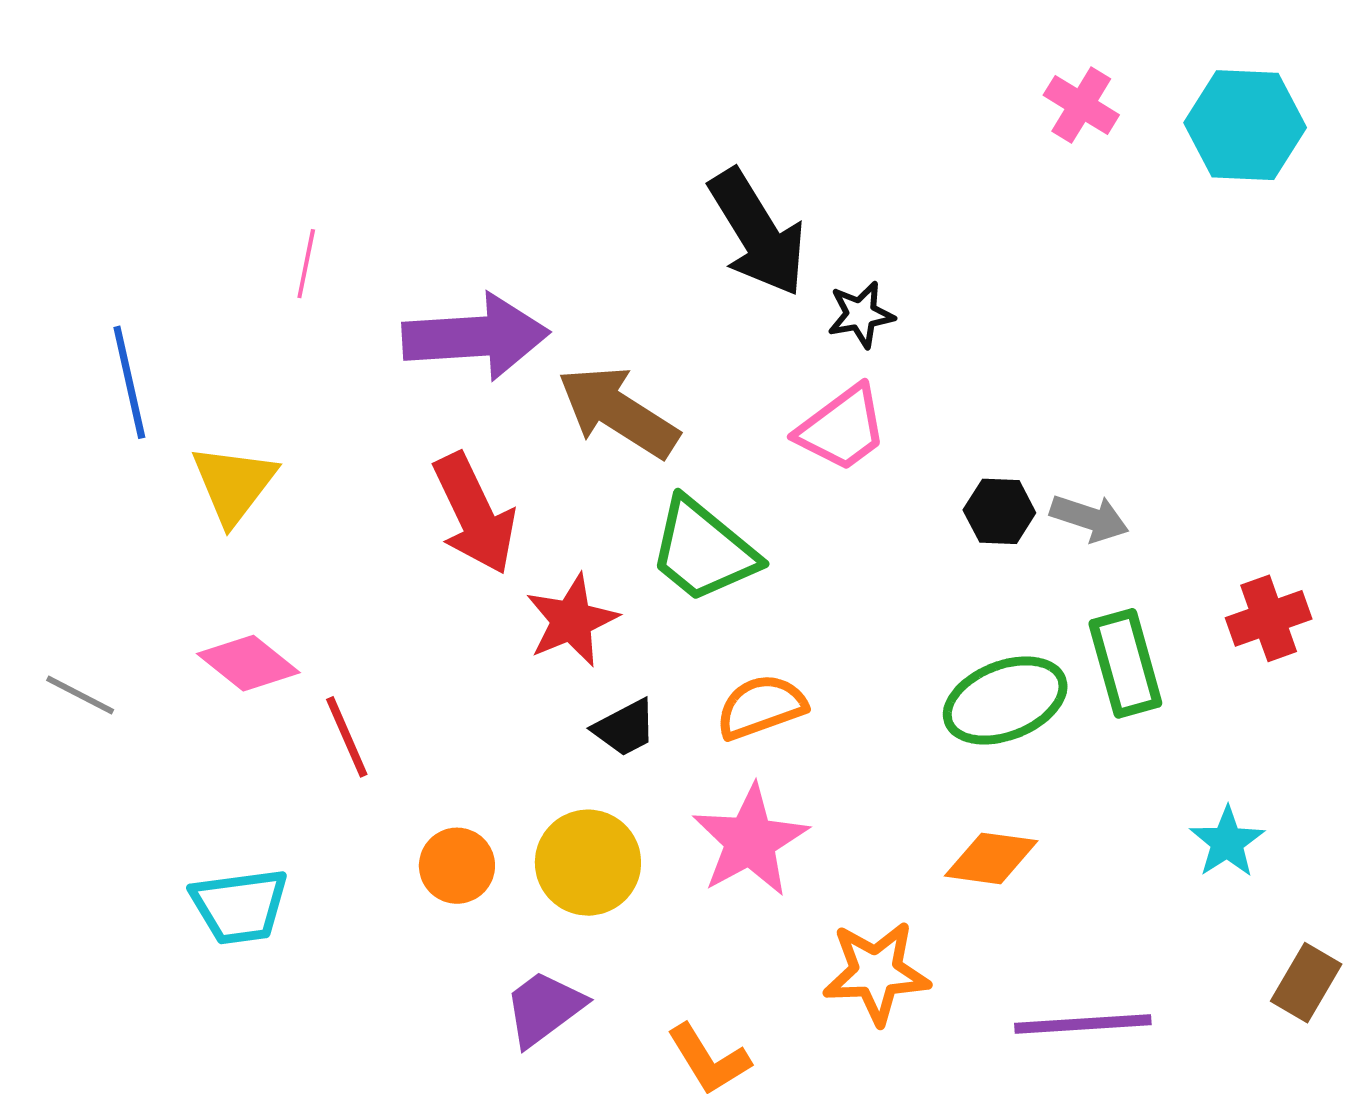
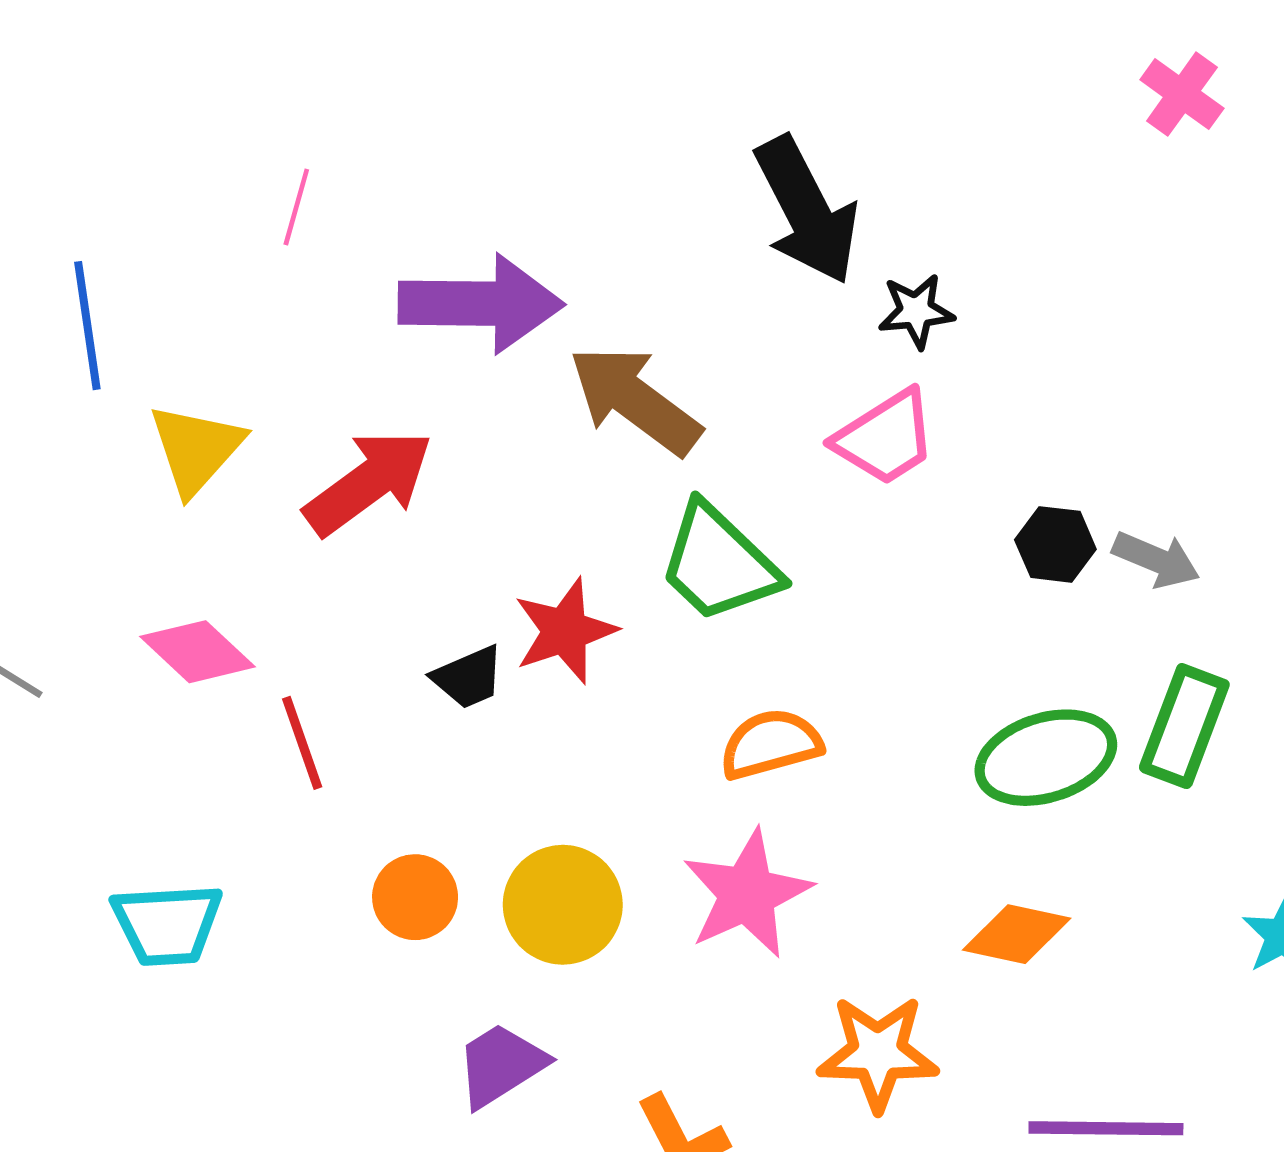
red arrow: (474, 514) -> (369, 482), moved, turned -105
green rectangle: (1125, 663) -> (1184, 726), turned 32
black trapezoid: (625, 728) -> (468, 677), moved

